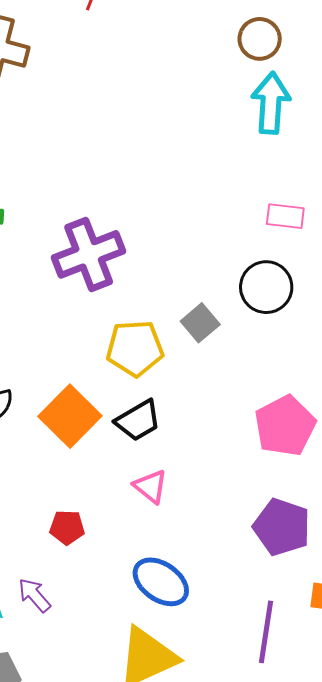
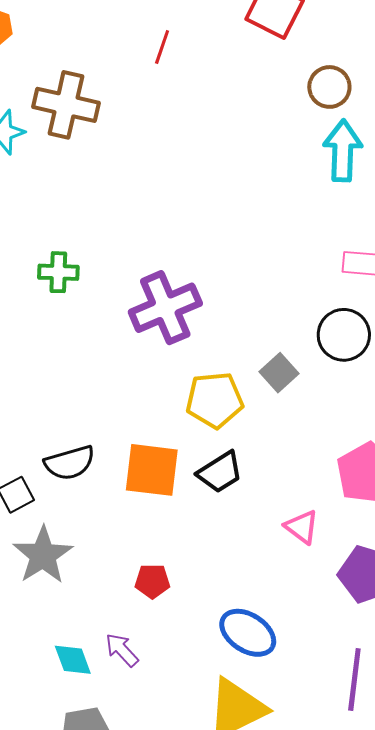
orange square: (70, 416) -> (152, 470), turned -36
pink triangle: (151, 486) -> (302, 527), moved

